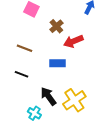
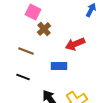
brown cross: (56, 26) -> (44, 29), moved

